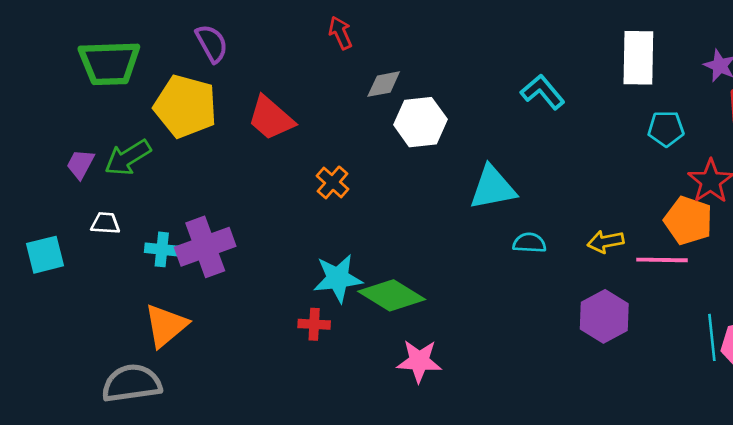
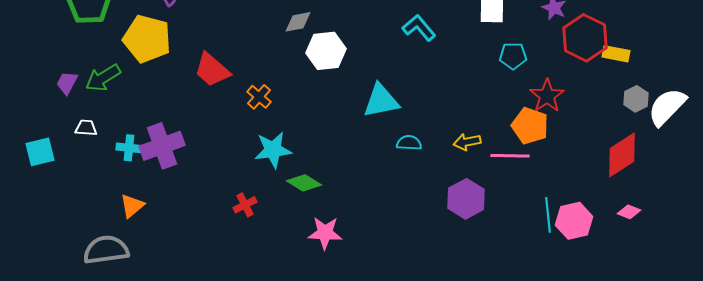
red trapezoid: (271, 118) -> (212, 70), moved
cyan star: (338, 278) -> (273, 150), moved
green diamond: (392, 295) -> (304, 183), size x0.7
red cross: (314, 324) -> (245, 205), turned -30
orange triangle: (166, 326) -> (132, 206), size x0.7

